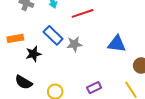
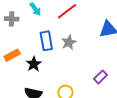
blue rectangle: (53, 35) -> (46, 41), turned 54

